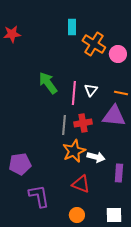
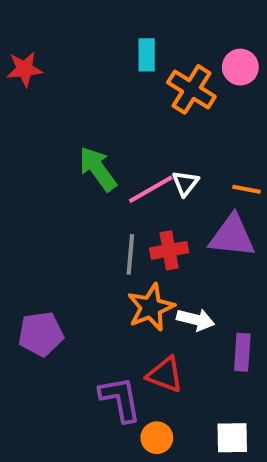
pink circle: (118, 54) -> (240, 67), moved
pink line: (74, 93) -> (151, 189), turned 55
purple L-shape: (39, 196) -> (120, 399), moved

